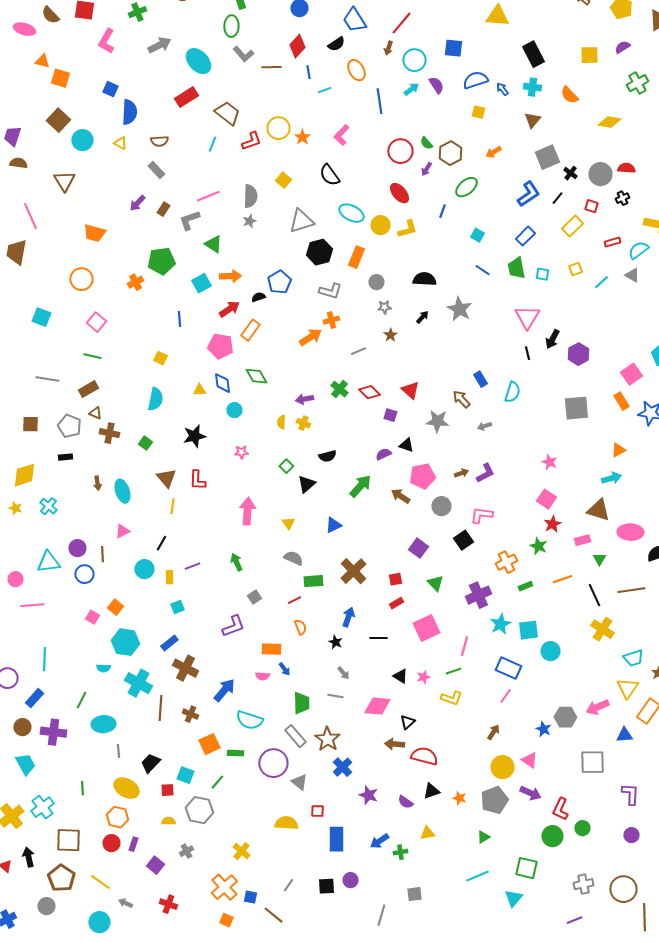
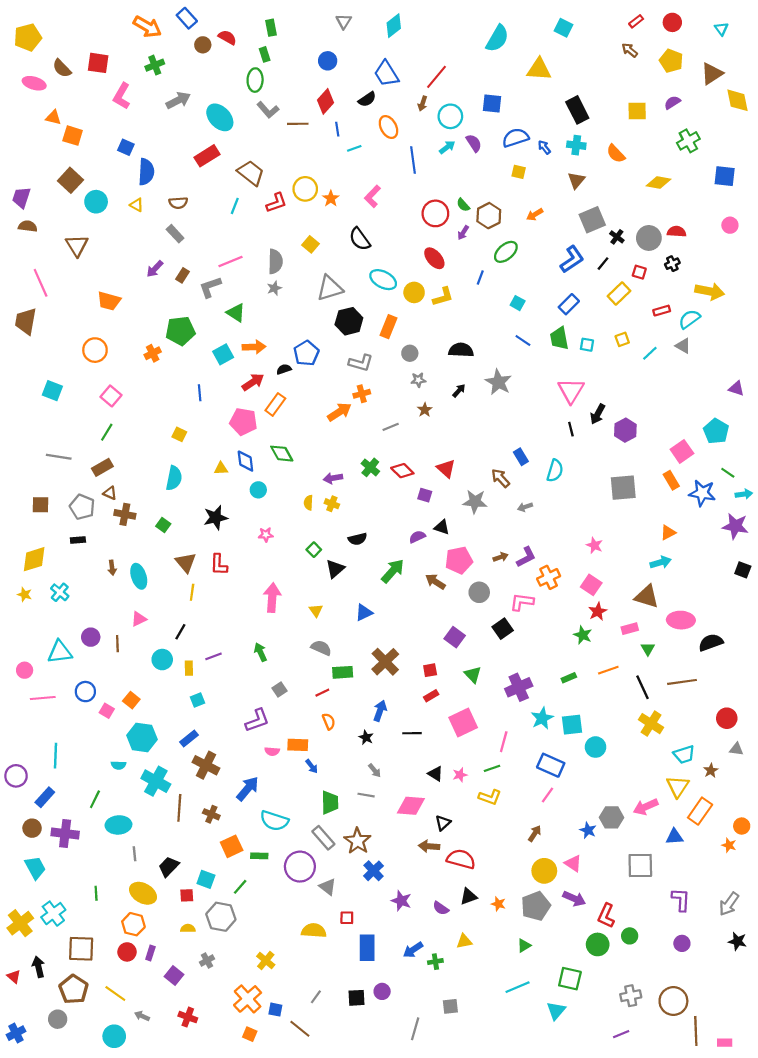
green line: (92, 356) -> (107, 432), turned -72
orange cross: (506, 562) -> (549, 577), moved
blue circle: (84, 574) -> (85, 692), moved
pink semicircle: (262, 676) -> (272, 751), moved

